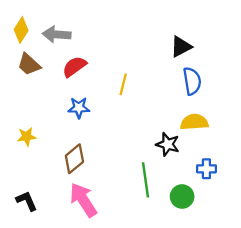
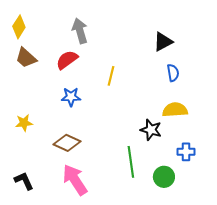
gray arrow: (57, 34) -> (80, 31), moved, turned 70
blue semicircle: (192, 81) -> (173, 73), size x0.7
brown diamond: (74, 159) -> (67, 143), turned 64

